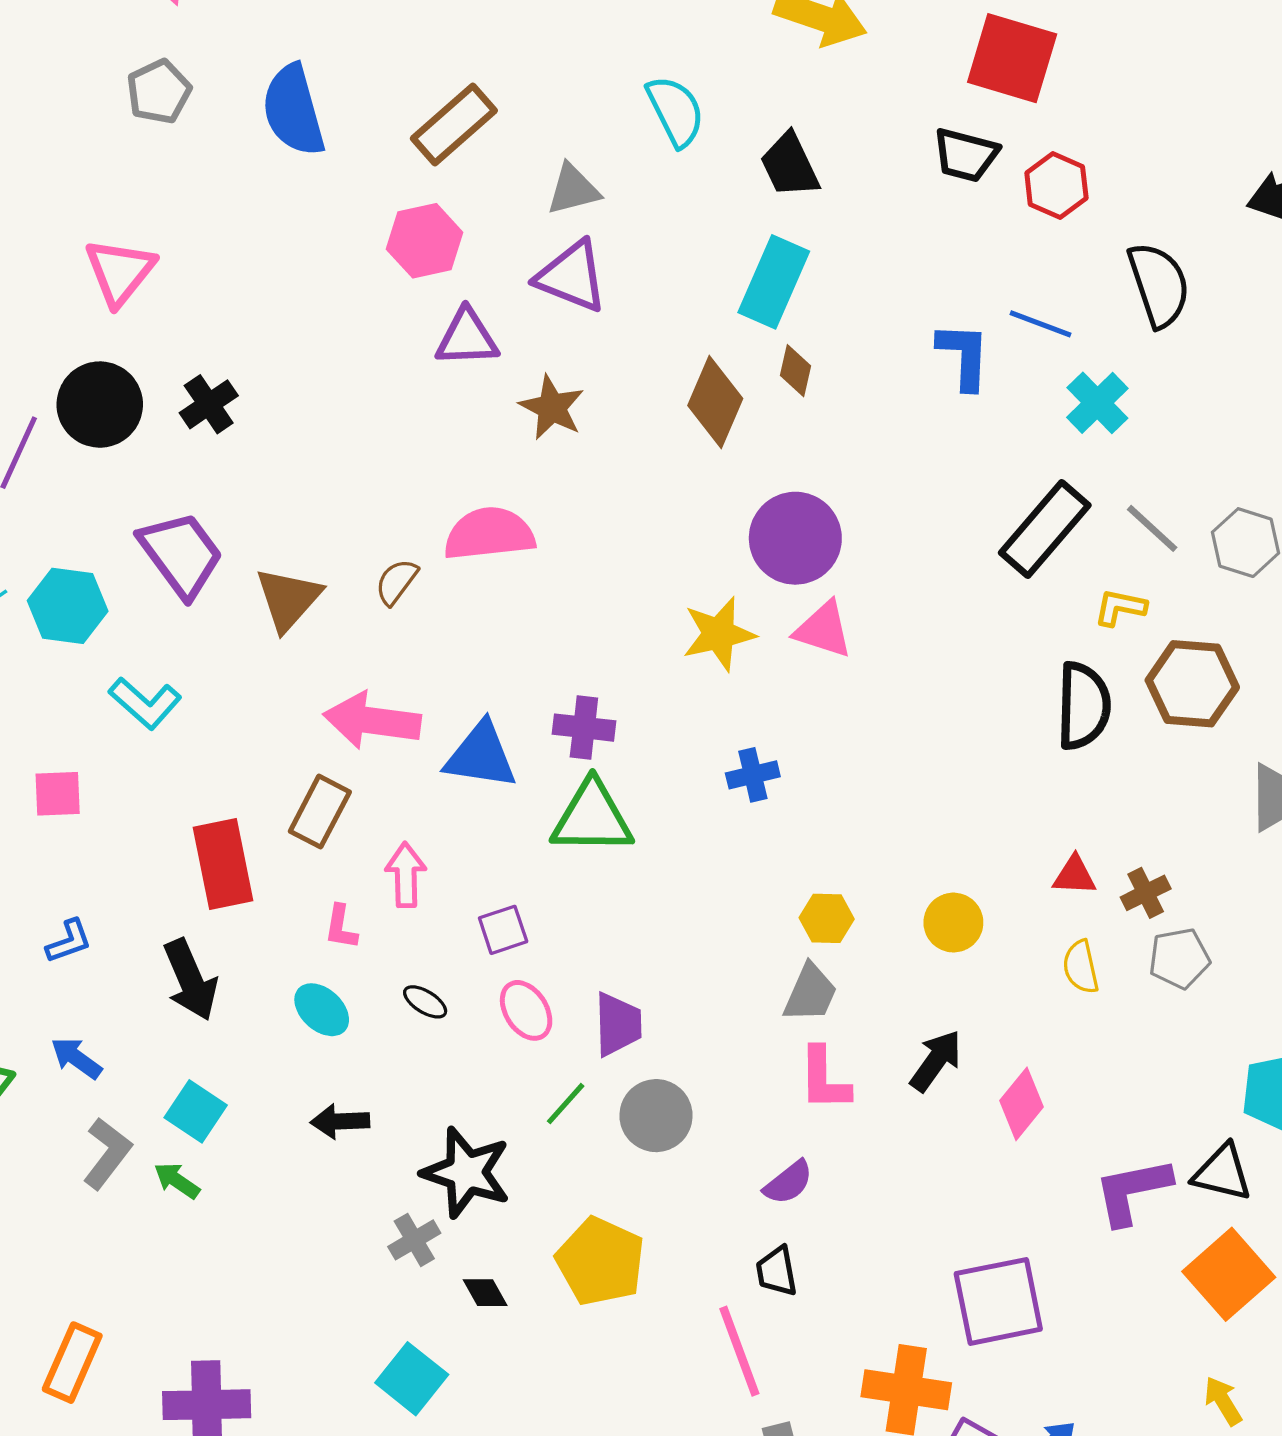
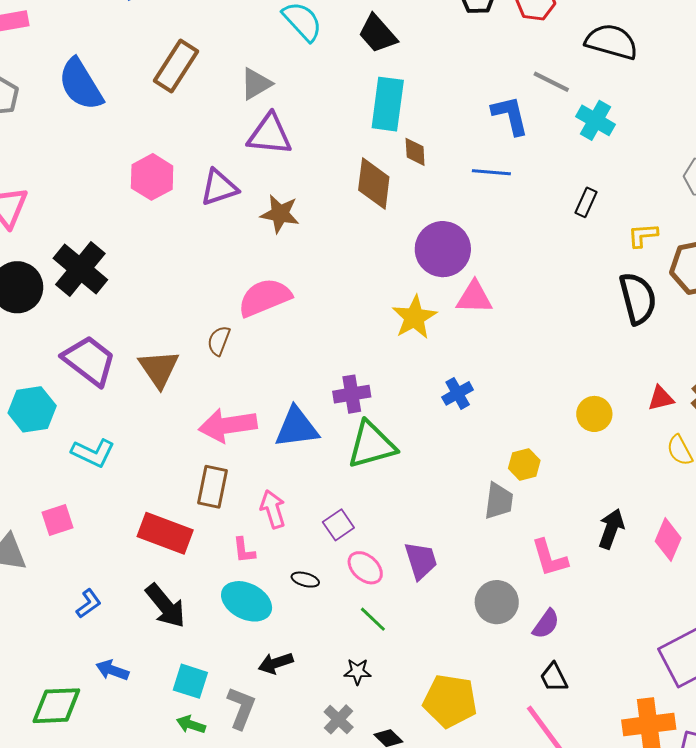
pink hexagon: (425, 241) -> (152, 177), moved
black semicircle: (1159, 285) -> (612, 42), turned -40
blue line: (1041, 324) -> (491, 172), moved
black cross: (209, 404) -> (80, 269), size x1.6
gray line: (1152, 528) -> (551, 82), moved
black rectangle: (1045, 529) -> (586, 202), size x0.5
red rectangle: (223, 864) -> (165, 533), turned -42
yellow circle: (953, 923) -> (594, 414), moved
gray trapezoid: (810, 993) -> (499, 501), moved
cyan ellipse: (322, 1010) -> (247, 601), size x1.4
green line: (566, 1104) -> (373, 619), moved, turned -72
gray circle: (656, 1116) -> (497, 602), moved
gray L-shape: (107, 1153) -> (241, 708), moved
black star: (466, 1172) -> (358, 672), size x0.5

